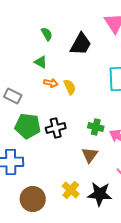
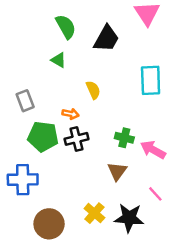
green semicircle: (47, 34) -> (66, 27), size x1.5
orange arrow: (51, 83) -> (71, 114), moved
gray rectangle: (13, 96) -> (25, 101), turned 42

